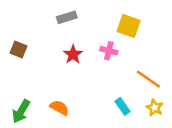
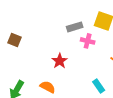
gray rectangle: (67, 17) -> (75, 27), moved
red star: (73, 54) -> (60, 61), moved

